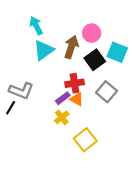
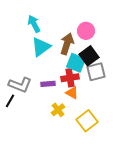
cyan square: (117, 52) -> (76, 63), moved
gray square: (107, 92) -> (96, 72), moved, turned 36
purple rectangle: (63, 98) -> (48, 84), moved, turned 32
yellow square: (85, 140) -> (87, 121), moved

